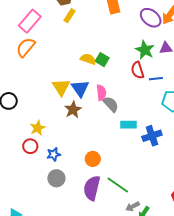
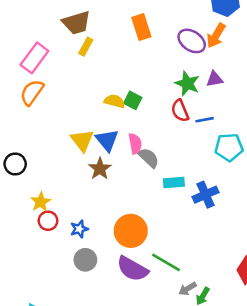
yellow star: (38, 128) -> (41, 202), moved
orange circle: (93, 159) -> (131, 231), size x1.6
purple semicircle: (92, 188) -> (133, 269), turned -70

